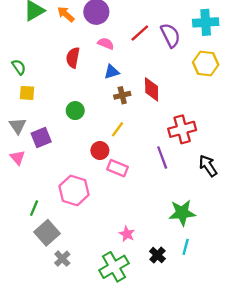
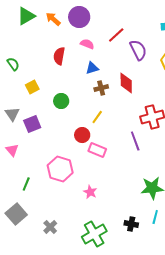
purple semicircle: (170, 35) -> (138, 50), moved
yellow square: (27, 93) -> (32, 87), moved, turned -32
pink triangle: (18, 158) -> (12, 150), moved
gray square: (47, 233) -> (16, 214), moved
pink star: (127, 234) -> (90, 192), moved
black cross: (157, 255) -> (131, 224), turned -32

